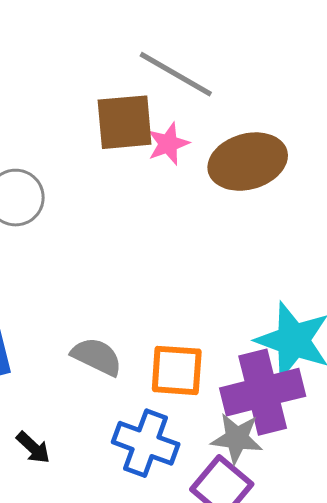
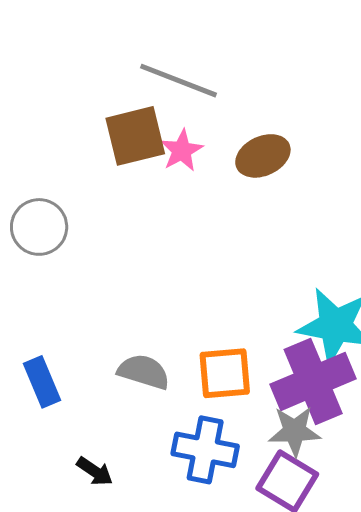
brown ellipse: (248, 162) -> (263, 156), size x0.7

